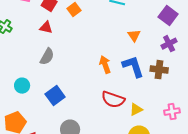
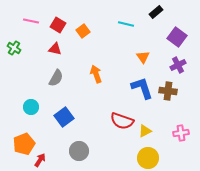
orange arrow: (105, 65) -> (96, 74), moved

